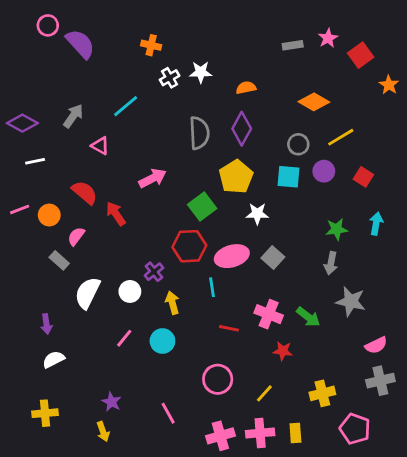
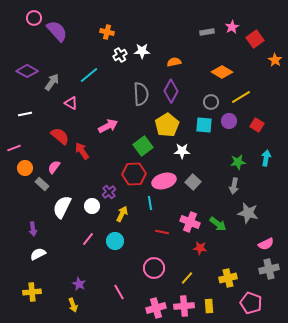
purple diamond: (22, 123) -> (27, 71), moved
orange circle: (49, 215) -> (25, 168), moved
yellow arrow: (172, 303) -> (122, 214), turned 42

